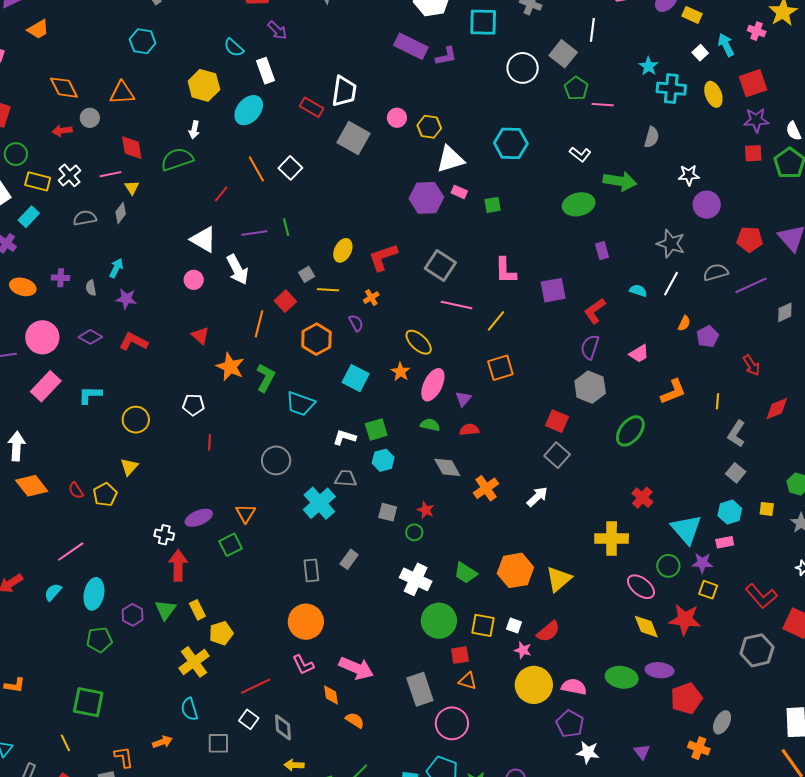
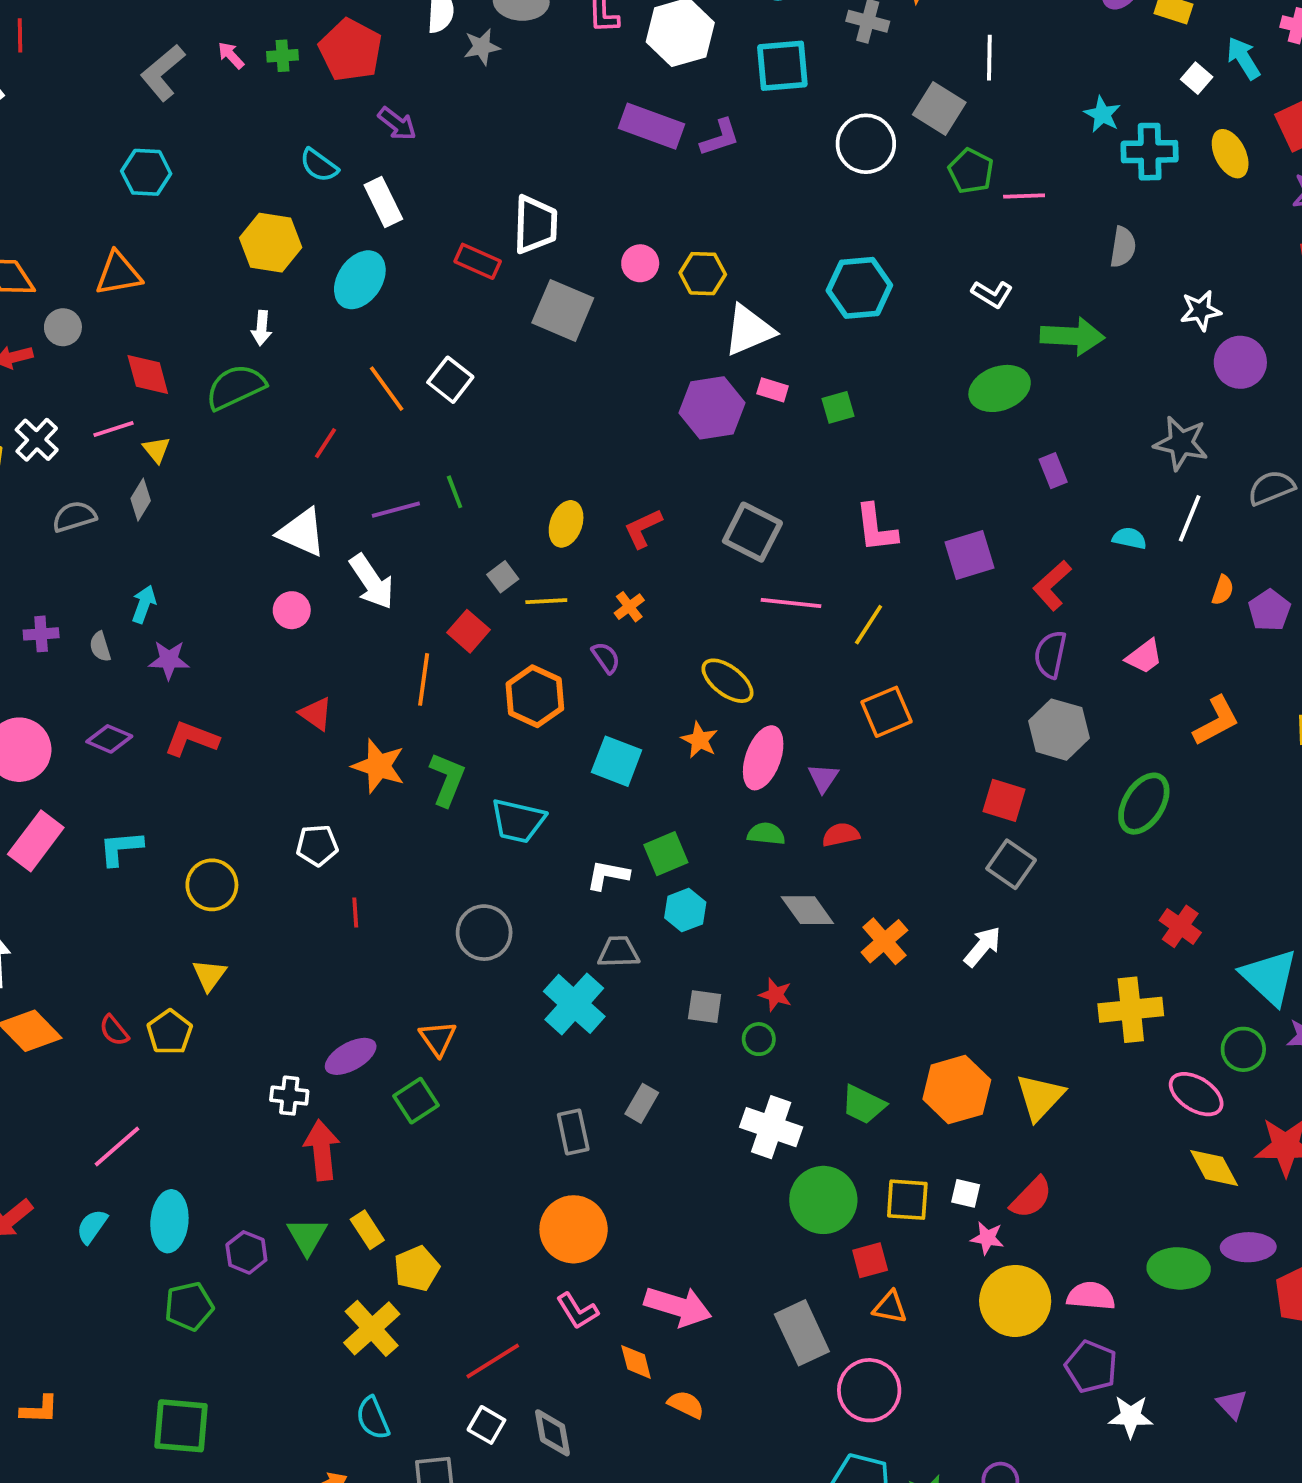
red L-shape: (383, 257) -> (643, 528), size x0.7

